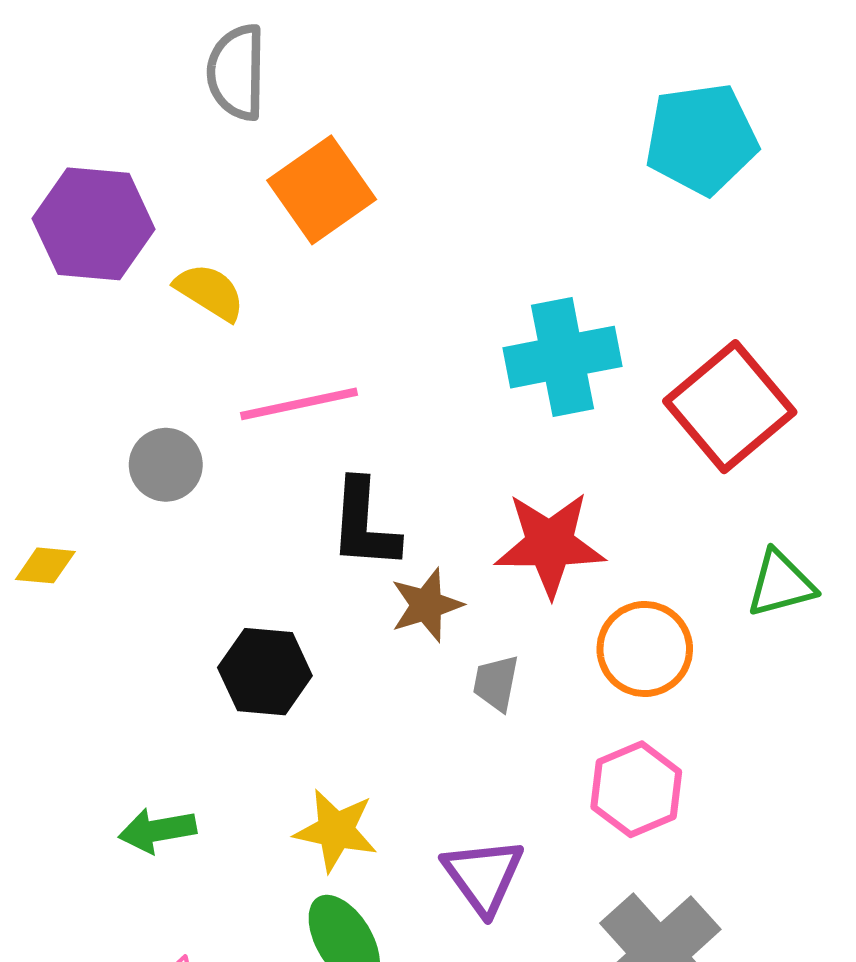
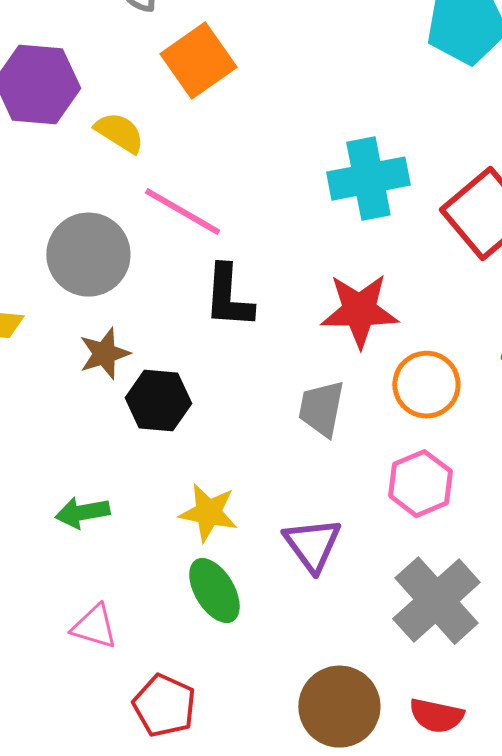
pink line: (299, 404) -> (182, 212), turned 42
gray circle: (166, 465) -> (88, 255), size x1.6
brown star: (427, 605) -> (104, 354), moved
gray trapezoid: (496, 683) -> (321, 409), size x1.4

